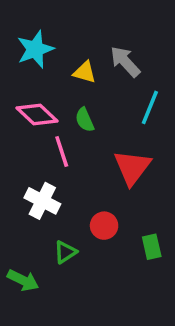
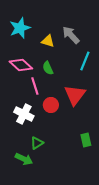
red circle: (104, 226) -> (51, 105), moved
green arrow: (23, 280) -> (24, 159), moved

